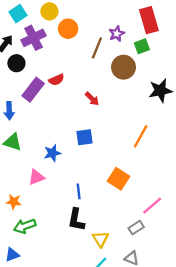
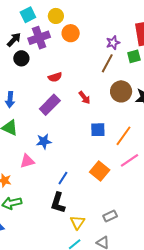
brown line: (97, 48) -> (107, 63), moved
brown circle: (123, 67) -> (121, 91), moved
purple rectangle: (33, 90) -> (50, 105), moved
blue square: (84, 137) -> (98, 130), moved
blue line: (79, 191) -> (63, 178), turned 32
pink line: (152, 206) -> (130, 160), moved

